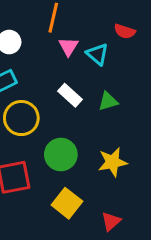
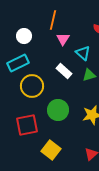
cyan triangle: (97, 54) -> (83, 53), moved
yellow square: (67, 203) -> (51, 150), moved

